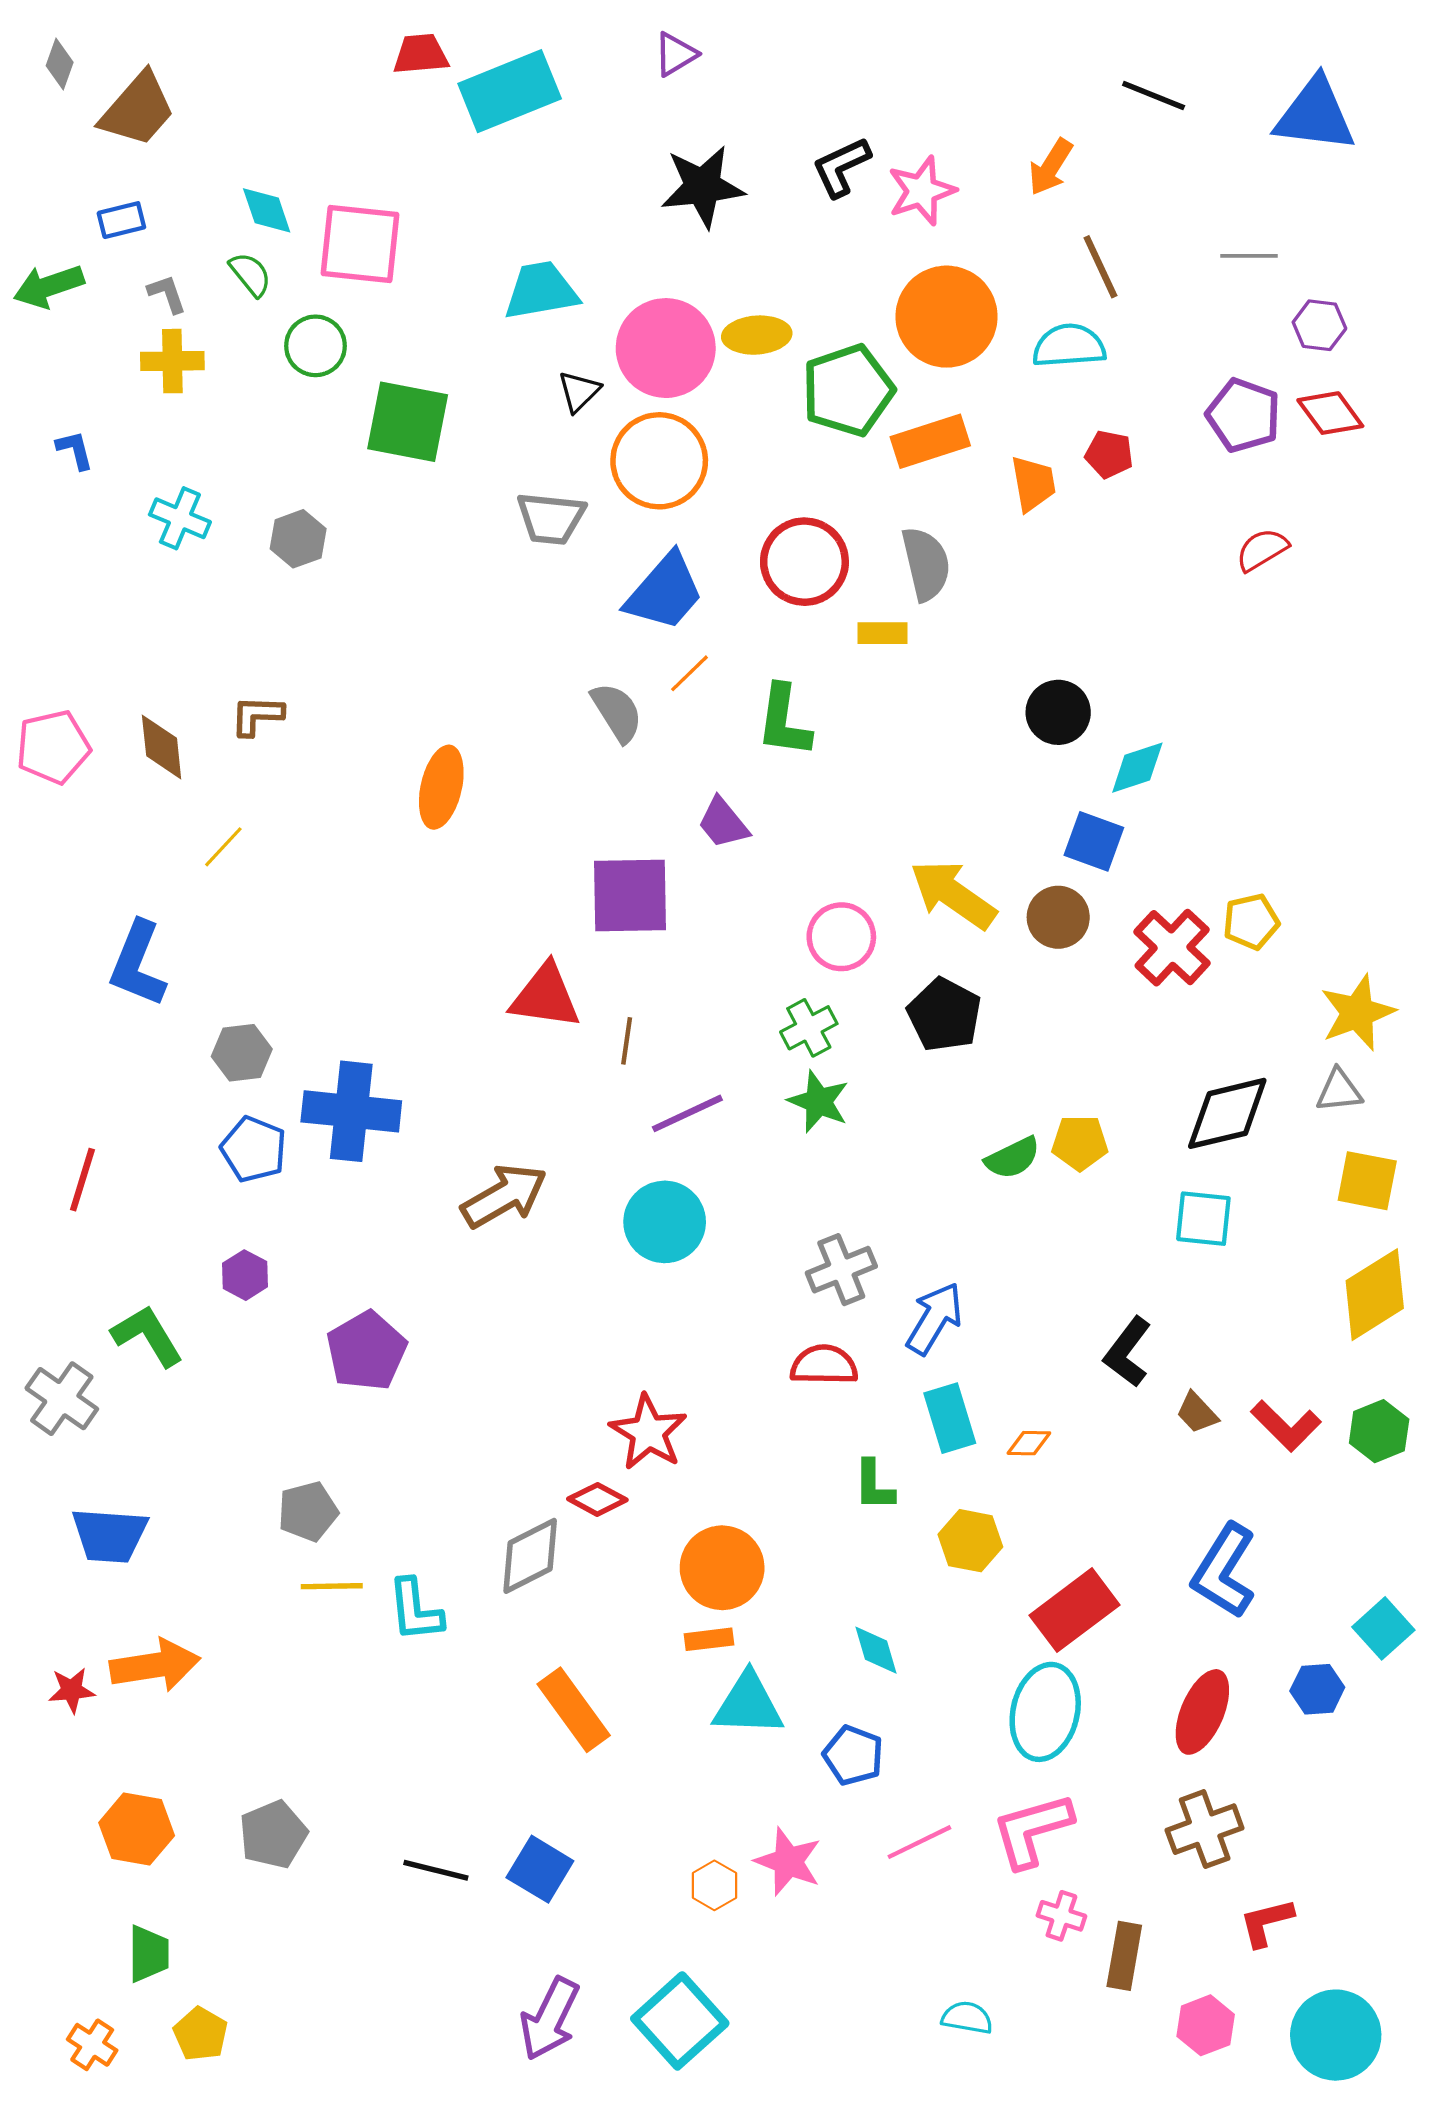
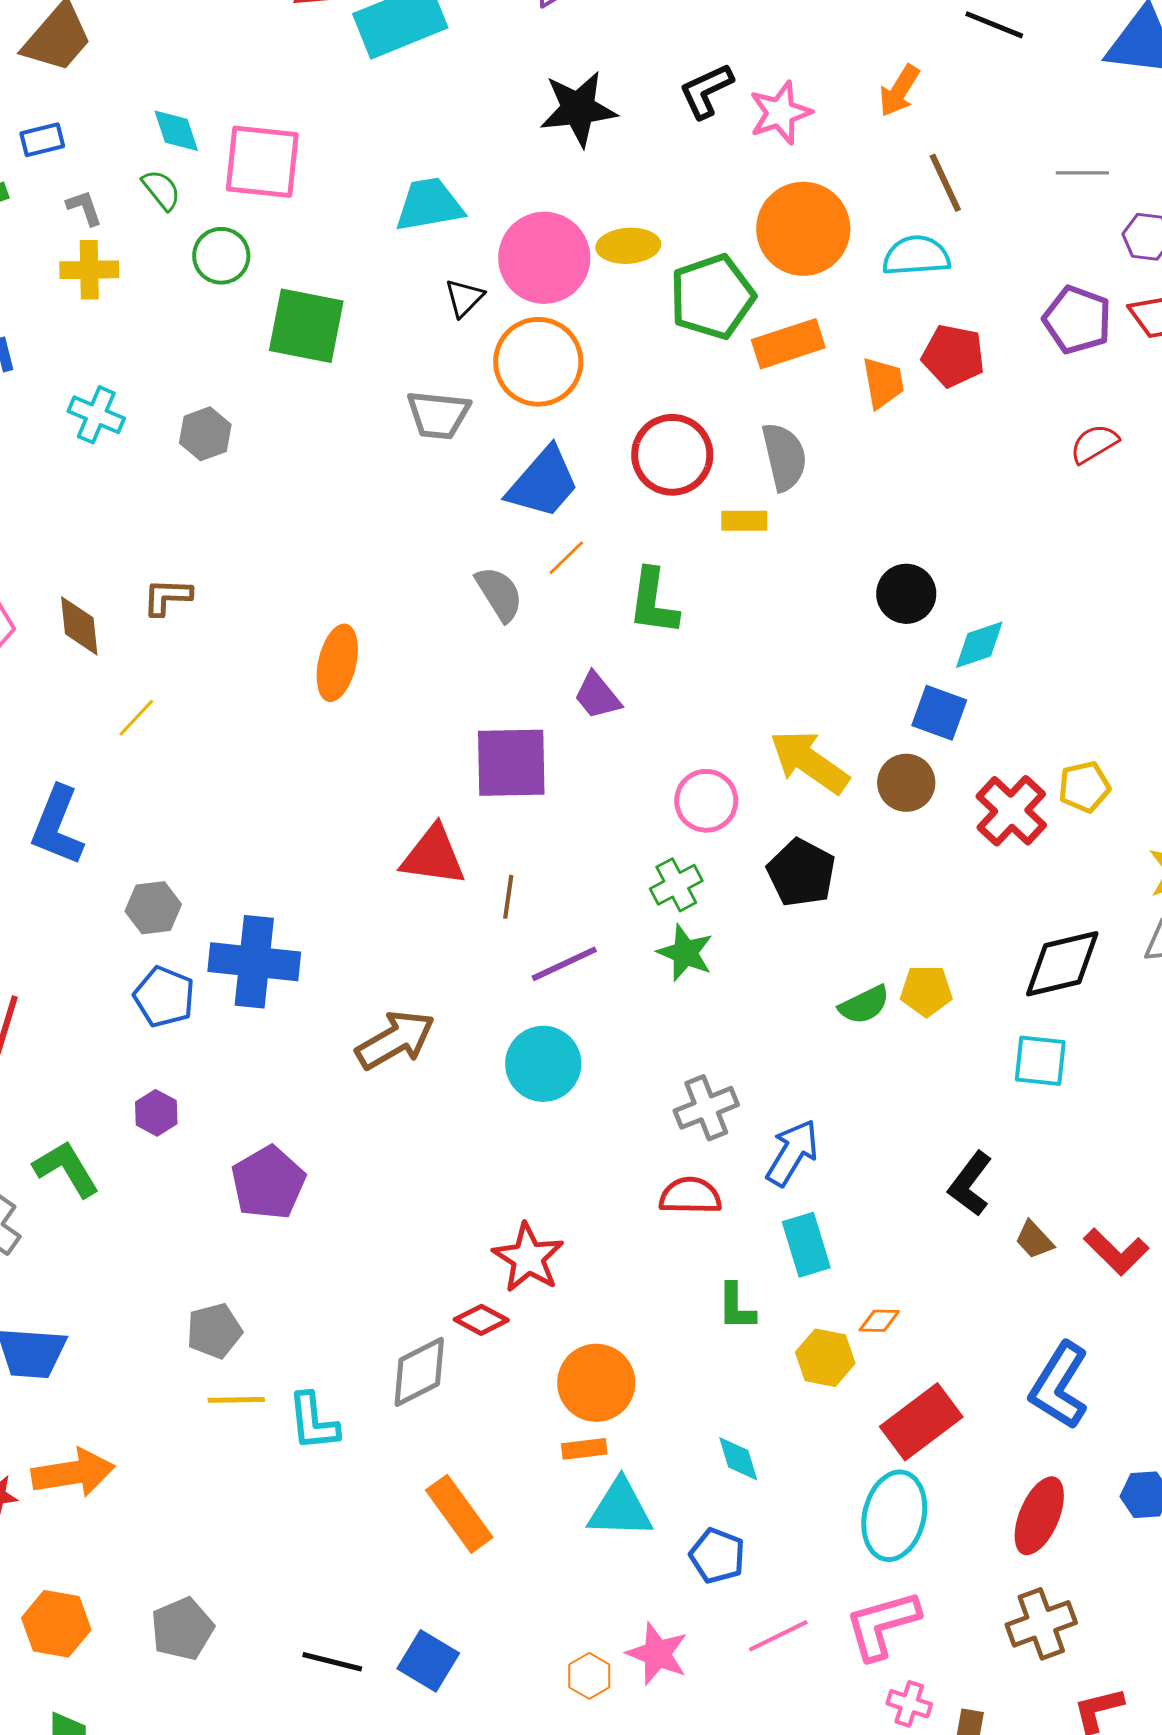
red pentagon: (1109, 454) -> (953, 356), size x1.4
orange diamond: (1029, 1443) -> (879, 1321), moved

